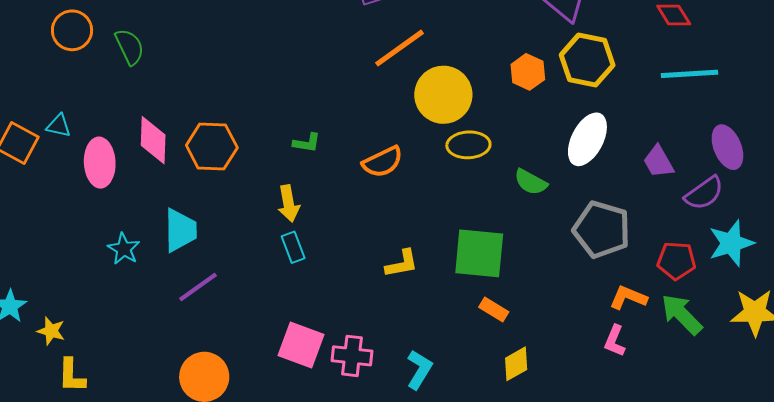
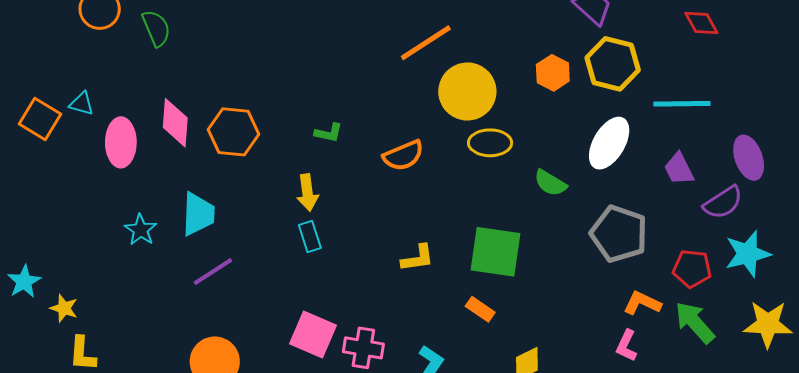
cyan line: (689, 74) -> (682, 104), moved
orange rectangle: (494, 309) -> (480, 309), moved

